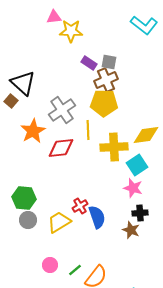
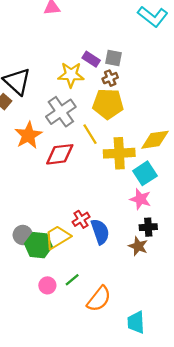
yellow star: (71, 31) -> (71, 75), moved
brown cross: (106, 80) -> (110, 78), size x0.6
yellow line: (88, 130) -> (90, 134), turned -30
green hexagon: (24, 198) -> (38, 245), moved
green line: (75, 270) -> (72, 280), moved

